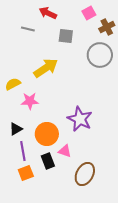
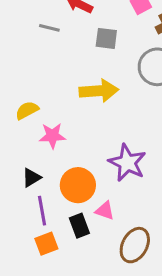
yellow arrow: (46, 68) -> (99, 91), moved, turned 30

